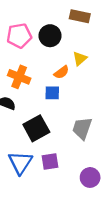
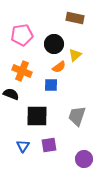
black circle: (50, 36) -> (54, 44), moved
black square: (36, 128) -> (37, 116), turned 30
blue triangle: (20, 163) -> (23, 146), size x0.6

